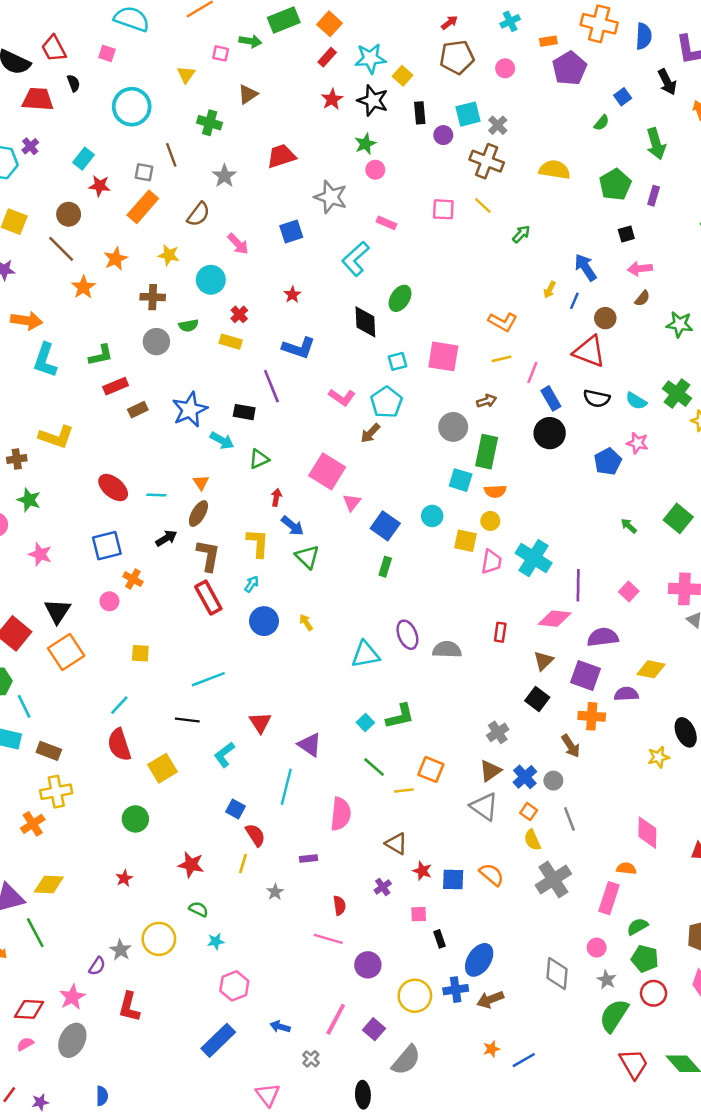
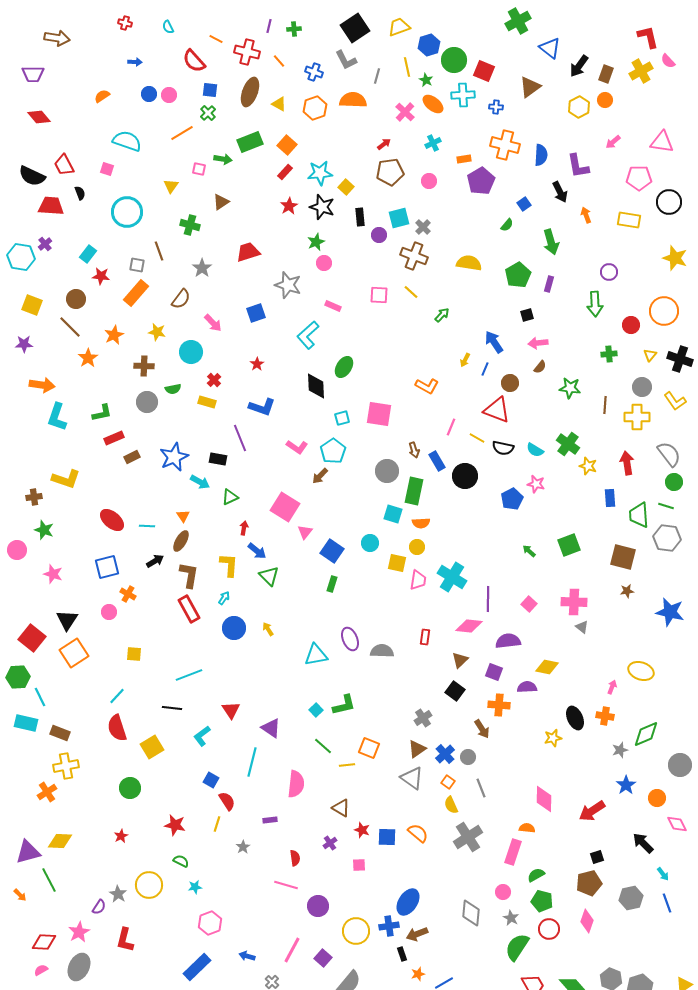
yellow line: (501, 359) -> (477, 438), moved, turned 42
blue rectangle: (551, 398) -> (437, 461), moved
brown arrow: (487, 401) -> (414, 450), turned 91
green square: (678, 518) -> (569, 545), turned 30
purple square: (586, 675) -> (494, 672), size x0.7
black rectangle: (440, 939) -> (402, 954), moved

